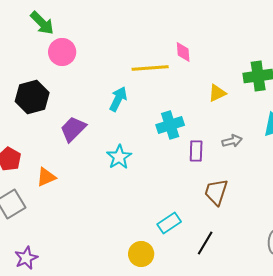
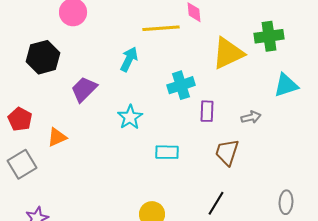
yellow triangle: (217, 93) -> (228, 53), size x1.8
gray arrow: (232, 141) -> (251, 117), moved
cyan rectangle: (169, 223) -> (167, 152), moved, turned 35

